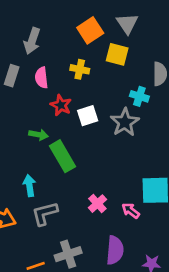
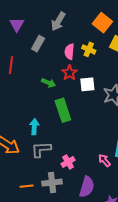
orange square: (90, 30) -> (102, 23), turned -30
pink semicircle: (42, 78) -> (69, 52), moved
green arrow: (38, 135) -> (48, 83), moved
pink cross: (97, 204) -> (68, 162), moved

